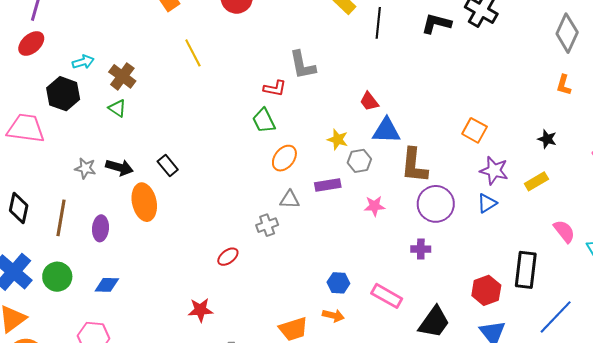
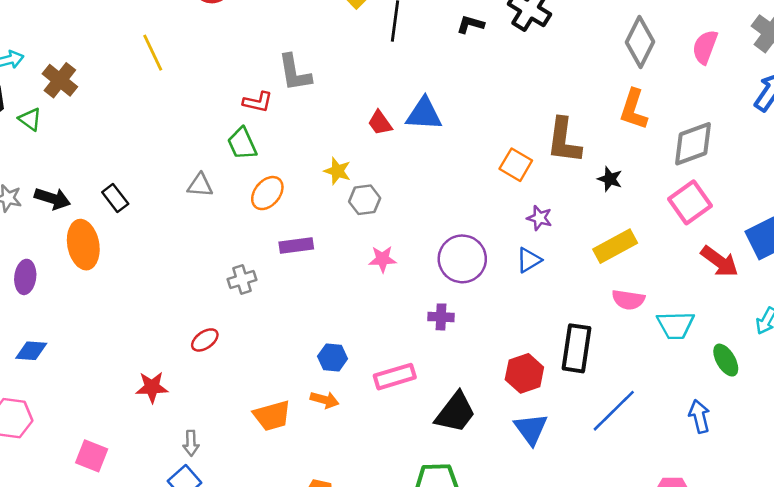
black L-shape: (436, 24) -> (470, 24), size x0.7
orange L-shape: (564, 85) -> (634, 109), size x1.5
green triangle: (117, 108) -> (30, 119), moved
blue triangle: (386, 131) -> (424, 114), moved
brown L-shape: (414, 165) -> (564, 141), moved
purple star: (494, 171) -> (539, 218), size x0.7
yellow rectangle: (536, 181) -> (615, 246), moved, size x1.4
purple rectangle: (328, 185) -> (296, 246), moved
gray triangle: (290, 199) -> (200, 185), moved
pink semicircle: (564, 231) -> (628, 300), turned 135
red ellipse: (228, 257) -> (205, 340), moved
pink rectangle: (387, 296) -> (395, 377), turned -48

